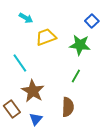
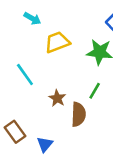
brown star: (33, 91) -> (57, 98), moved, size x0.6
brown semicircle: (68, 107) -> (78, 114), moved

